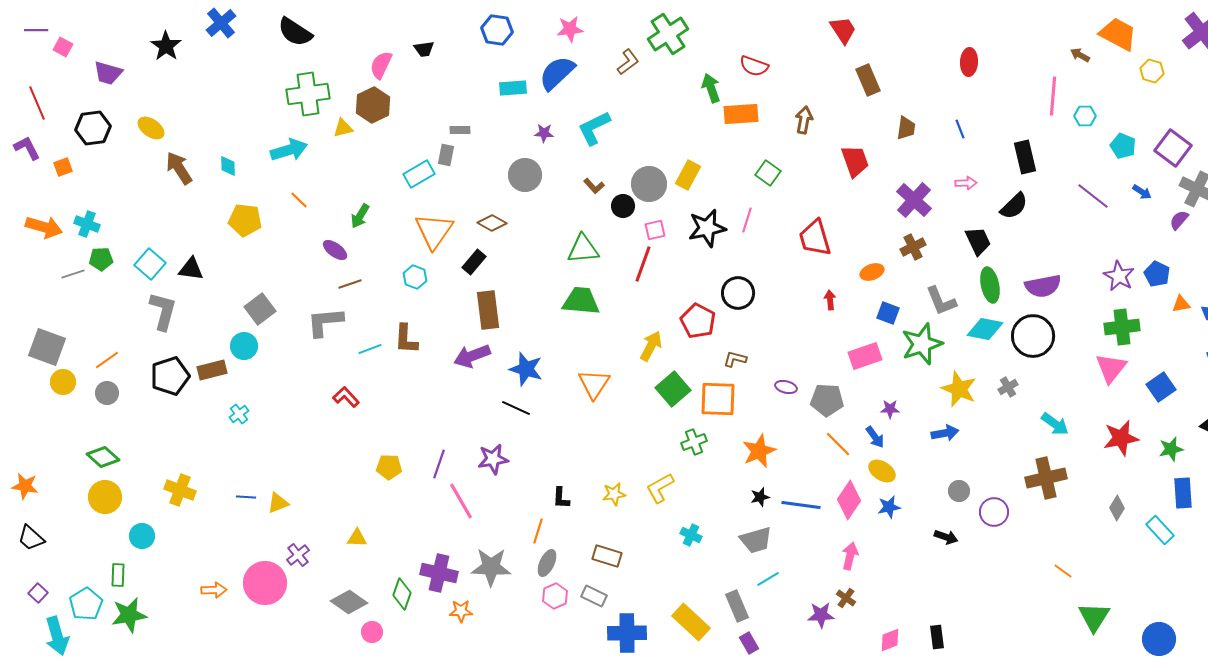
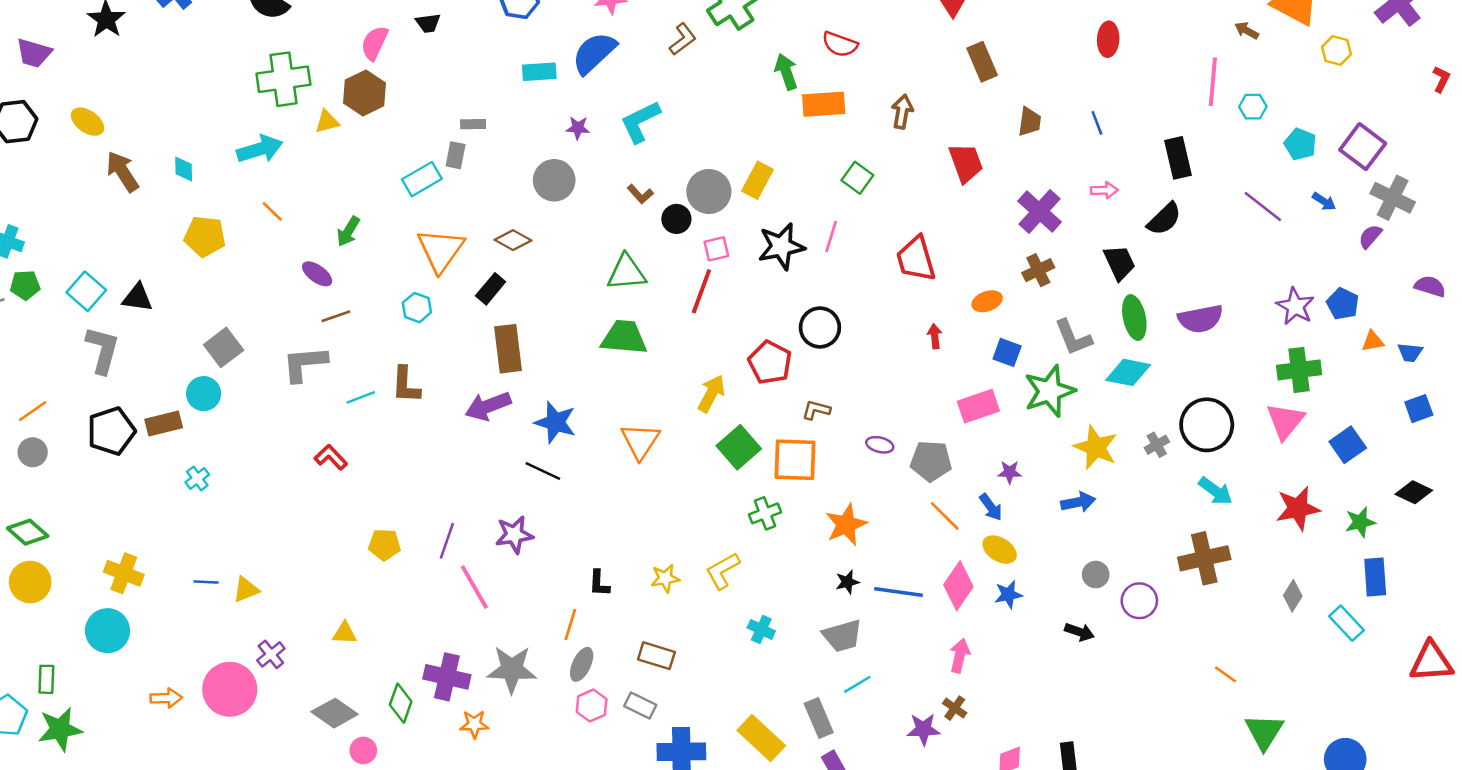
black circle: (1033, 336) -> (1207, 425), moved
cyan circle: (142, 536) -> (107, 631), moved, size x1.4

